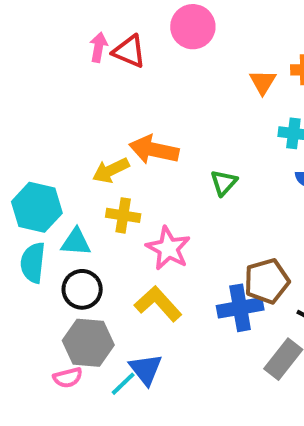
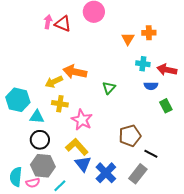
cyan semicircle: (33, 263) -> (16, 177), moved
blue cross: (240, 308) -> (106, 173), moved, turned -35
blue triangle: (146, 369) -> (83, 164), moved

